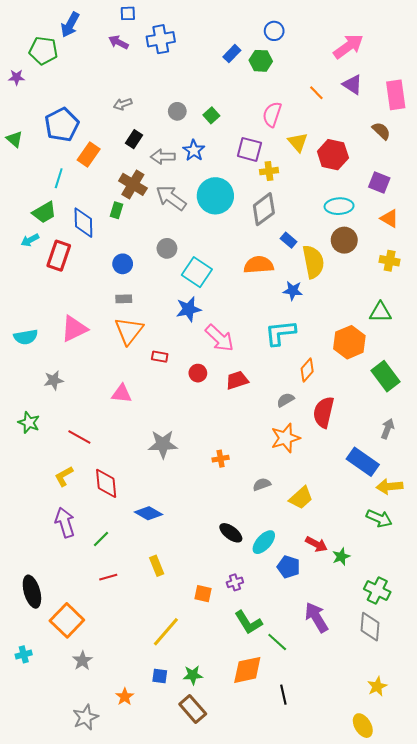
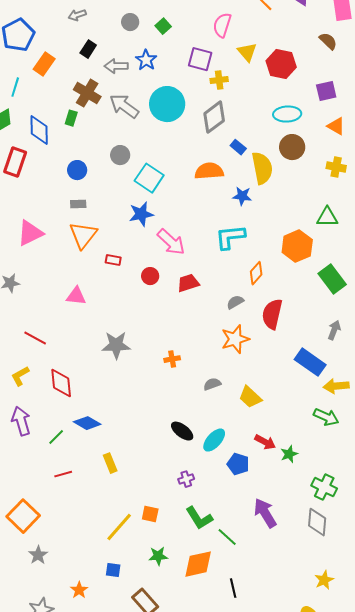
purple square: (379, 182) -> (326, 91), turned -35
yellow trapezoid: (301, 498) -> (250, 397), turned 85
blue diamond: (148, 513) -> (87, 423), moved
orange square: (203, 594) -> (150, 514), moved
green star: (193, 675) -> (158, 556), moved

